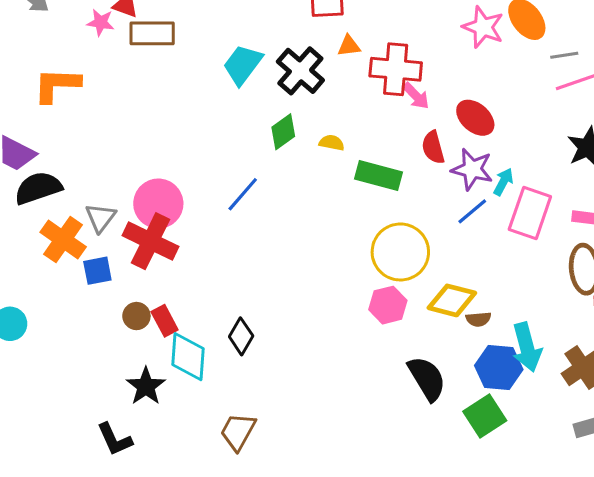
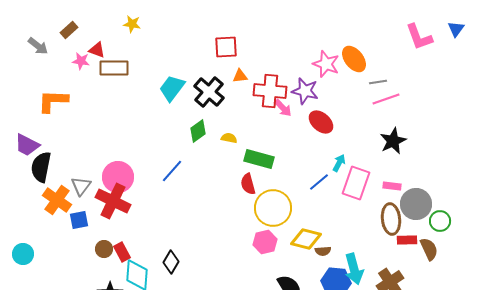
red semicircle: (433, 147) -> (248, 184), moved
purple star: (472, 169) -> (305, 91), moved
black semicircle: (38, 188) -> (41, 167), turned -60

